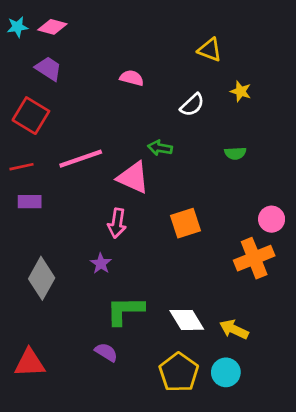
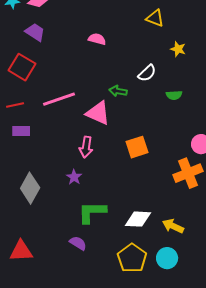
white semicircle: (192, 105) -> (147, 73), moved
white diamond: (187, 320) -> (138, 219), turned -56

